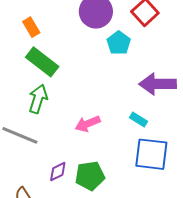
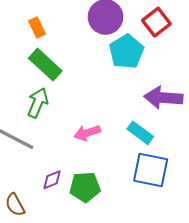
cyan pentagon: (119, 43) -> (126, 52), size x1.4
cyan rectangle: (139, 119) -> (140, 133), size x1.4

